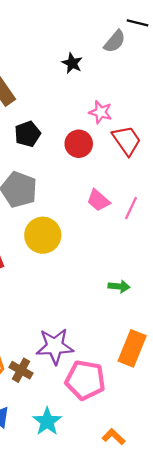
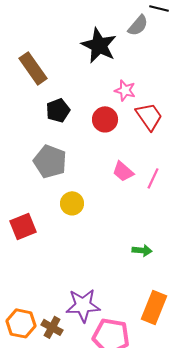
black star: (72, 63) -> (99, 45), size x1.8
yellow circle: (43, 235) -> (72, 203), size x0.7

